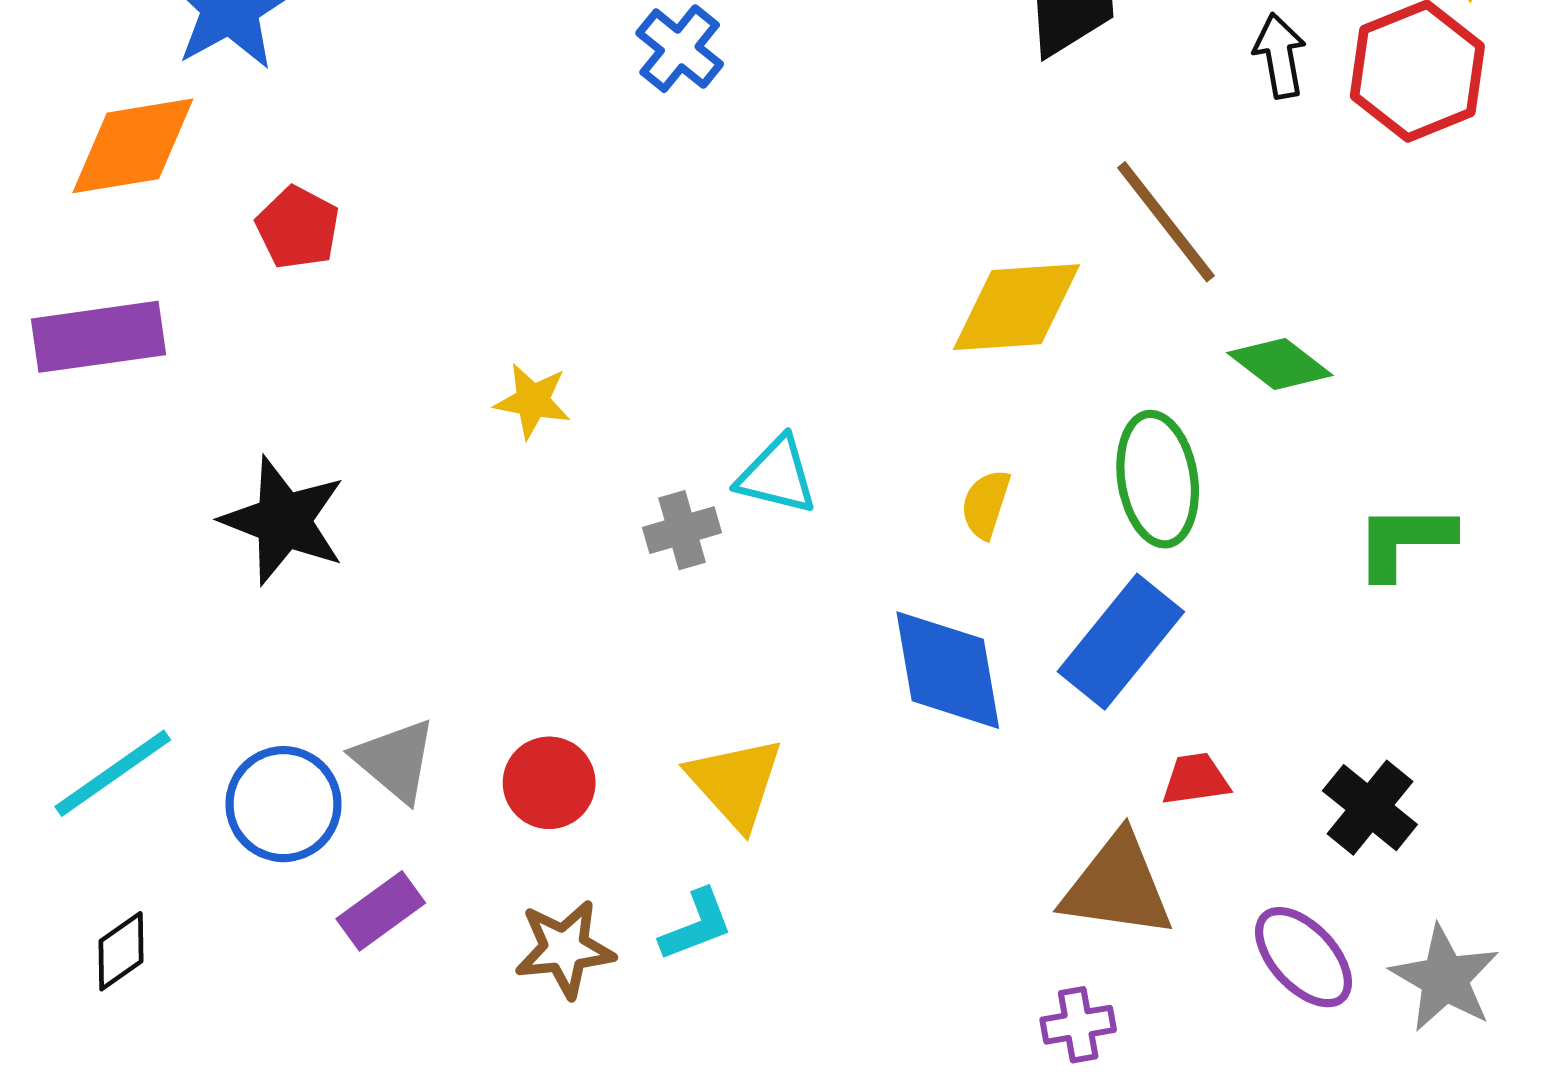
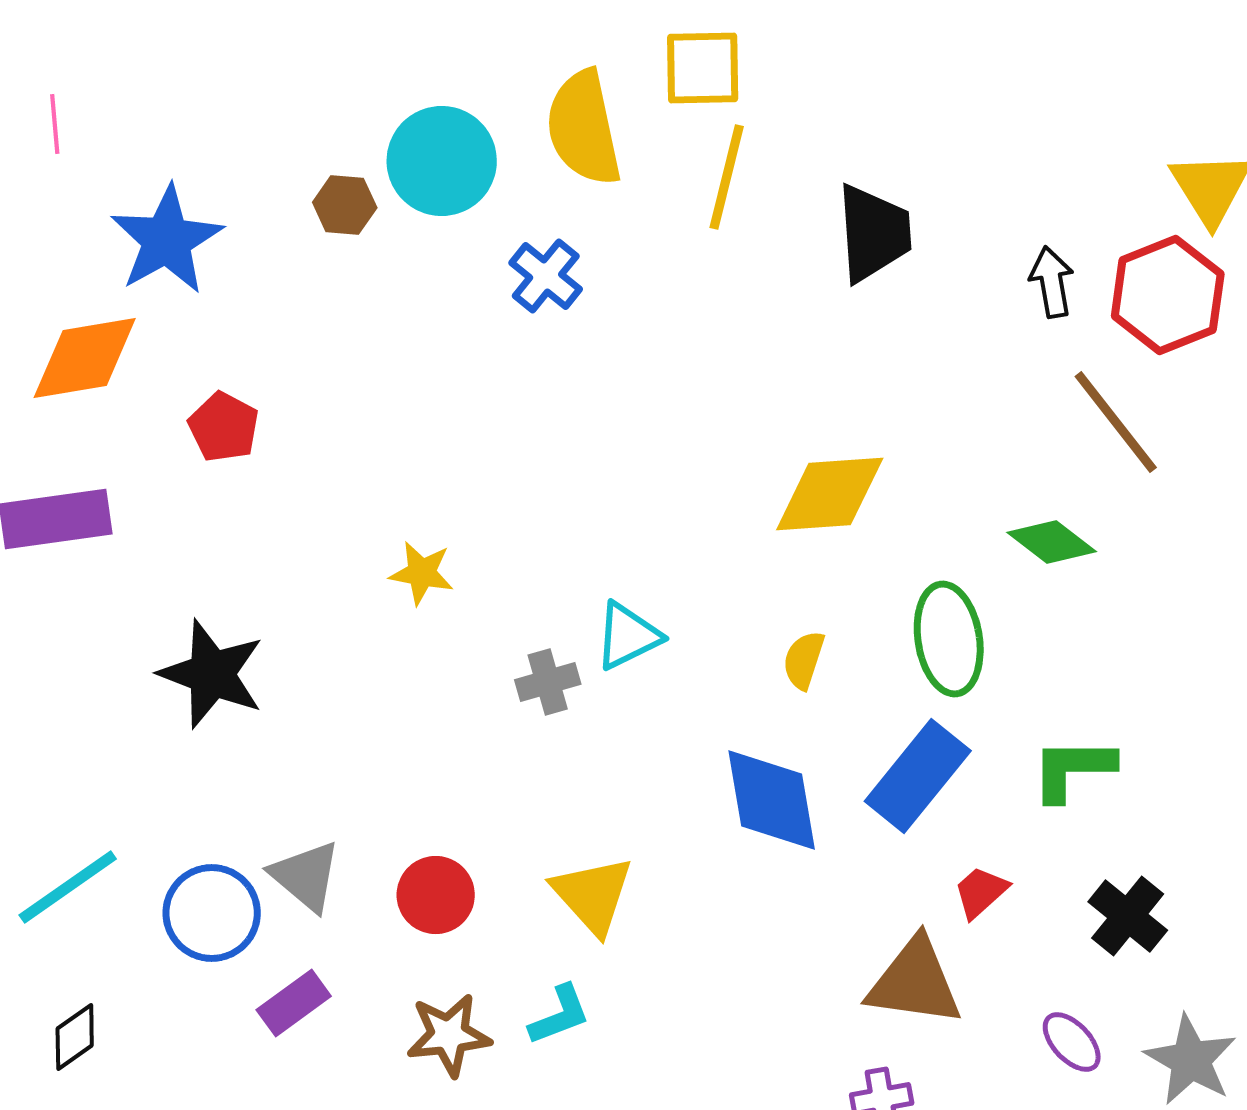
brown line: (1166, 222) -> (1116, 422), moved
cyan triangle: (777, 476) -> (628, 636), turned -40
green L-shape: (1404, 541) -> (1073, 769), moved
red trapezoid: (1196, 779) -> (981, 892), turned -34
purple ellipse: (1304, 957) -> (1072, 1042), size x0.7

